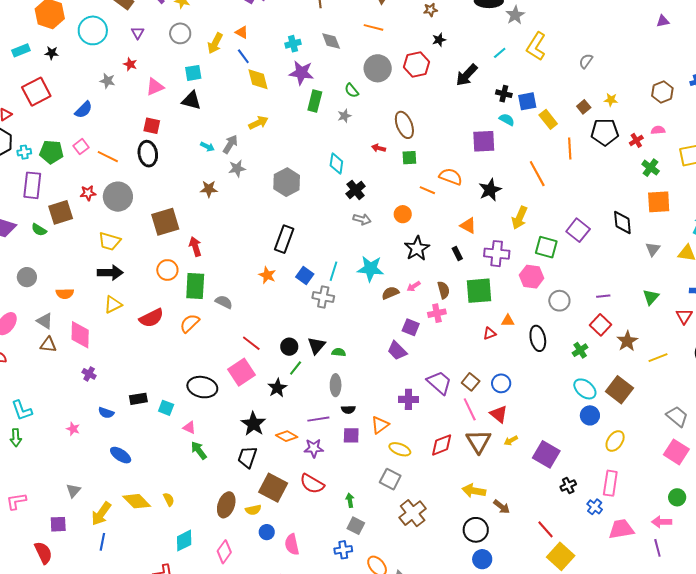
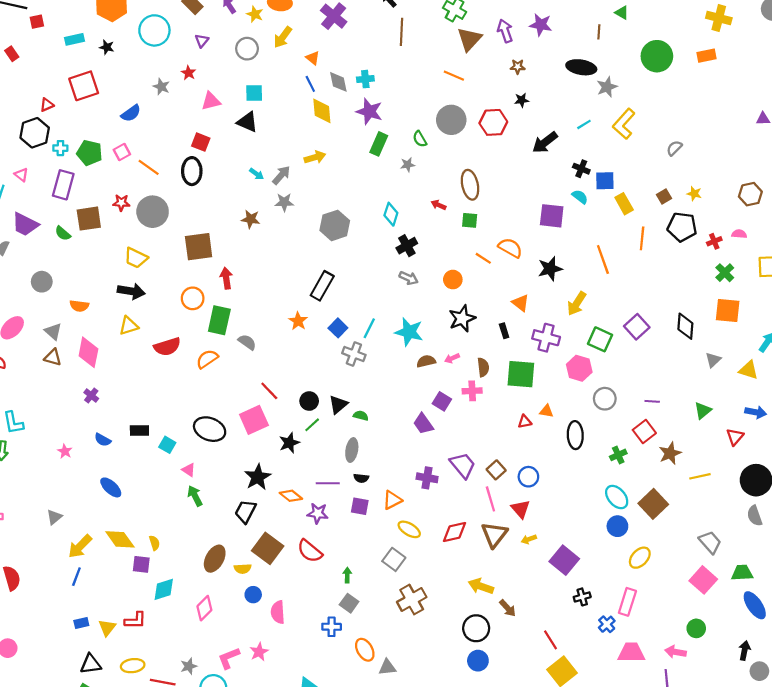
gray diamond: (331, 41) -> (338, 82), moved
yellow arrow: (215, 43) -> (283, 37), moved
purple square: (58, 524) -> (141, 564), moved

